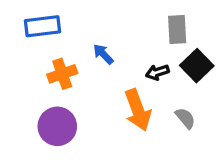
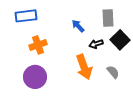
blue arrow: (103, 54) -> (78, 26), moved

